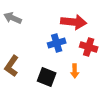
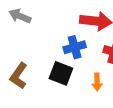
black square: (47, 77) -> (61, 73), moved

